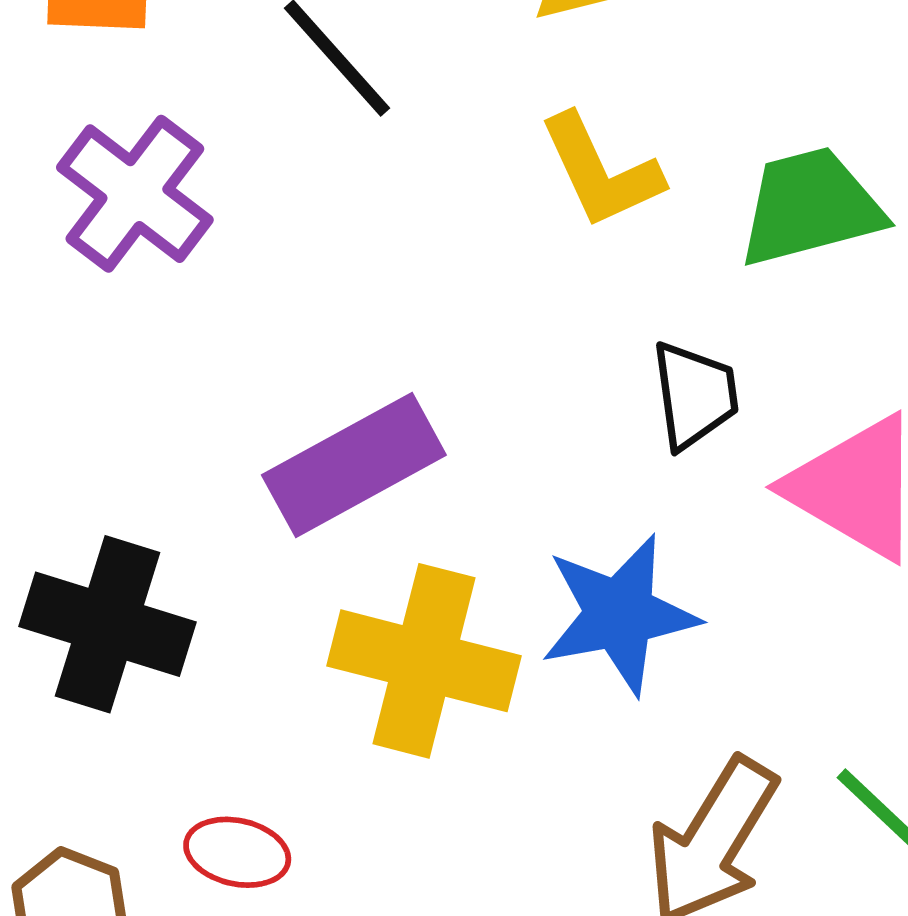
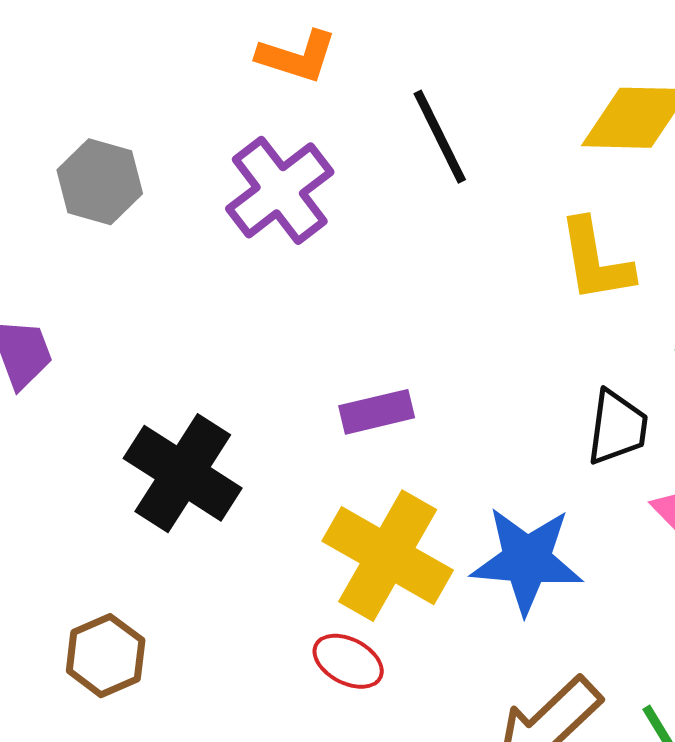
purple rectangle: (354, 465) -> (377, 412), size x0.6
red ellipse: (237, 852) -> (348, 661), moved

